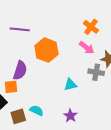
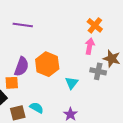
pink arrow: (87, 48) -> (90, 46), turned -119
orange hexagon: (46, 50) -> (47, 64), moved
cyan triangle: (70, 85) -> (72, 83), turned -40

